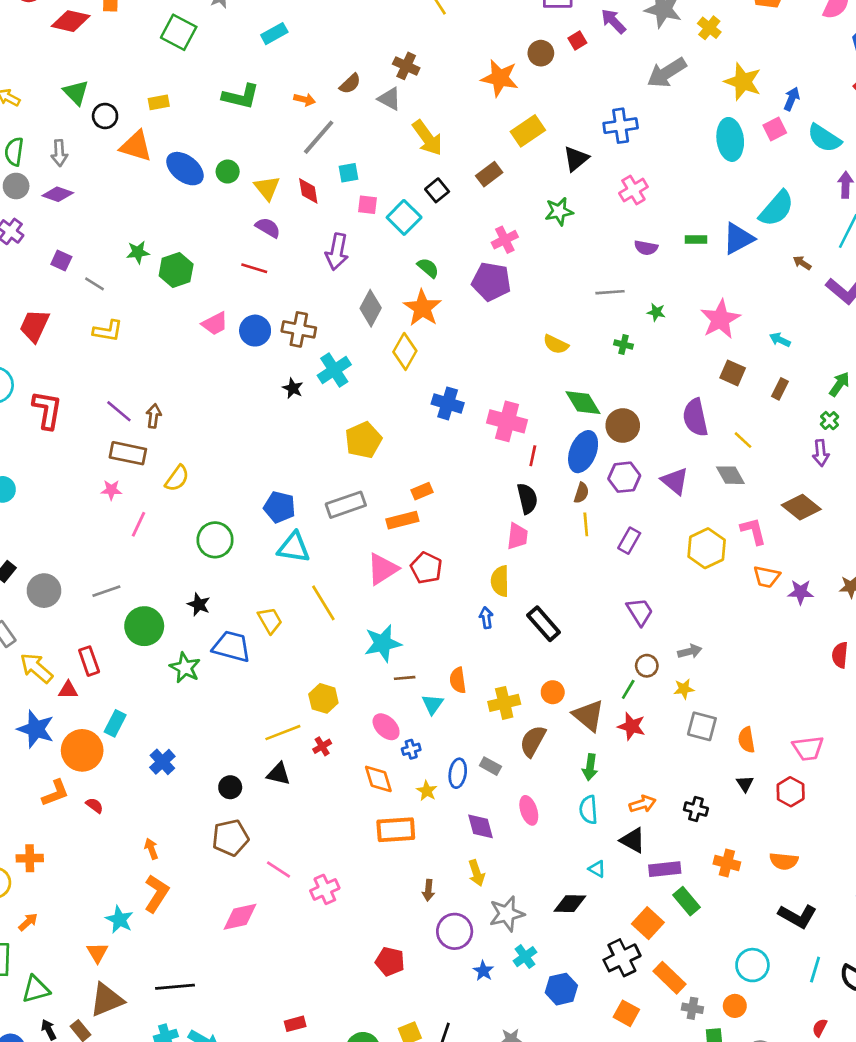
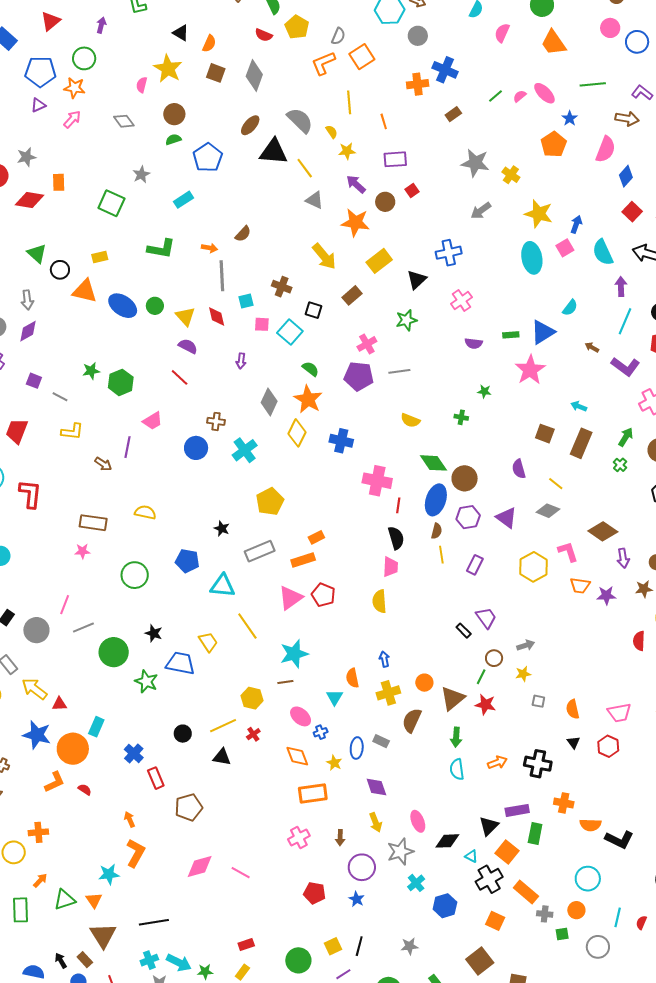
purple arrow: (613, 21) -> (356, 184), moved
brown cross: (406, 66) -> (282, 287), moved
gray arrow: (667, 73) -> (481, 211), size x0.7
gray triangle: (389, 99) -> (315, 200), moved
gray line: (319, 137) -> (222, 276), turned -40
yellow arrow: (427, 138) -> (324, 256), moved
cyan semicircle: (824, 138) -> (603, 252), turned 36
black square: (437, 190) -> (314, 310), turned -30
purple diamond: (58, 194) -> (28, 331), turned -45
cyan semicircle: (777, 209) -> (570, 308), size x0.6
purple arrow: (337, 252) -> (241, 361), size x0.6
red line: (254, 268) -> (180, 377), turned 30
gray line: (610, 292) -> (399, 371), moved
pink star: (720, 319) -> (530, 370), moved
brown cross: (299, 329) -> (216, 421), size x0.7
blue circle: (255, 331) -> (196, 448), moved
black star: (293, 388) -> (222, 528), moved
brown rectangle: (780, 389) -> (581, 443), size x1.8
blue cross: (448, 403) -> (341, 441), moved
purple line: (119, 411) -> (127, 447), moved, turned 65
brown arrow: (154, 416) -> (103, 464), moved, turned 120
purple semicircle: (695, 417) -> (519, 469), size x0.7
purple arrow: (821, 453) -> (623, 558), moved
gray diamond: (730, 475) -> (548, 511), turned -35
yellow semicircle: (177, 478) -> (145, 512), moved, turned -110
blue pentagon: (280, 507) -> (187, 561), moved
pink line: (138, 524) -> (65, 605), moved
green circle: (215, 540) -> (135, 575), moved
blue arrow: (486, 618) -> (384, 659), moved
black rectangle: (544, 624) -> (464, 631), moved, size x0.6
red rectangle: (89, 661) -> (156, 778), moved
brown line: (405, 678) -> (285, 682), moved
brown triangle: (589, 715) -> (452, 698), turned 44
gray square: (702, 726) -> (538, 701), size x0.6
black circle: (230, 787) -> (183, 734), moved
black cross: (696, 809) -> (538, 764), size x1.5
pink ellipse: (529, 810) -> (418, 821), moved
black triangle: (633, 840) -> (489, 826), moved, turned 50
orange semicircle: (784, 861) -> (590, 825), moved
pink line: (279, 869) -> (241, 873), moved
cyan triangle: (597, 869) -> (471, 856), moved
pink cross: (325, 889) -> (299, 838), moved
green rectangle: (686, 901) -> (535, 834), turned 55
cyan star: (119, 920) -> (109, 874), turned -30
cyan line: (815, 970) -> (618, 917), moved
blue star: (483, 971) -> (357, 899), moved
green triangle: (36, 989) -> (65, 900), moved
brown triangle: (107, 1000) -> (103, 935), turned -36

